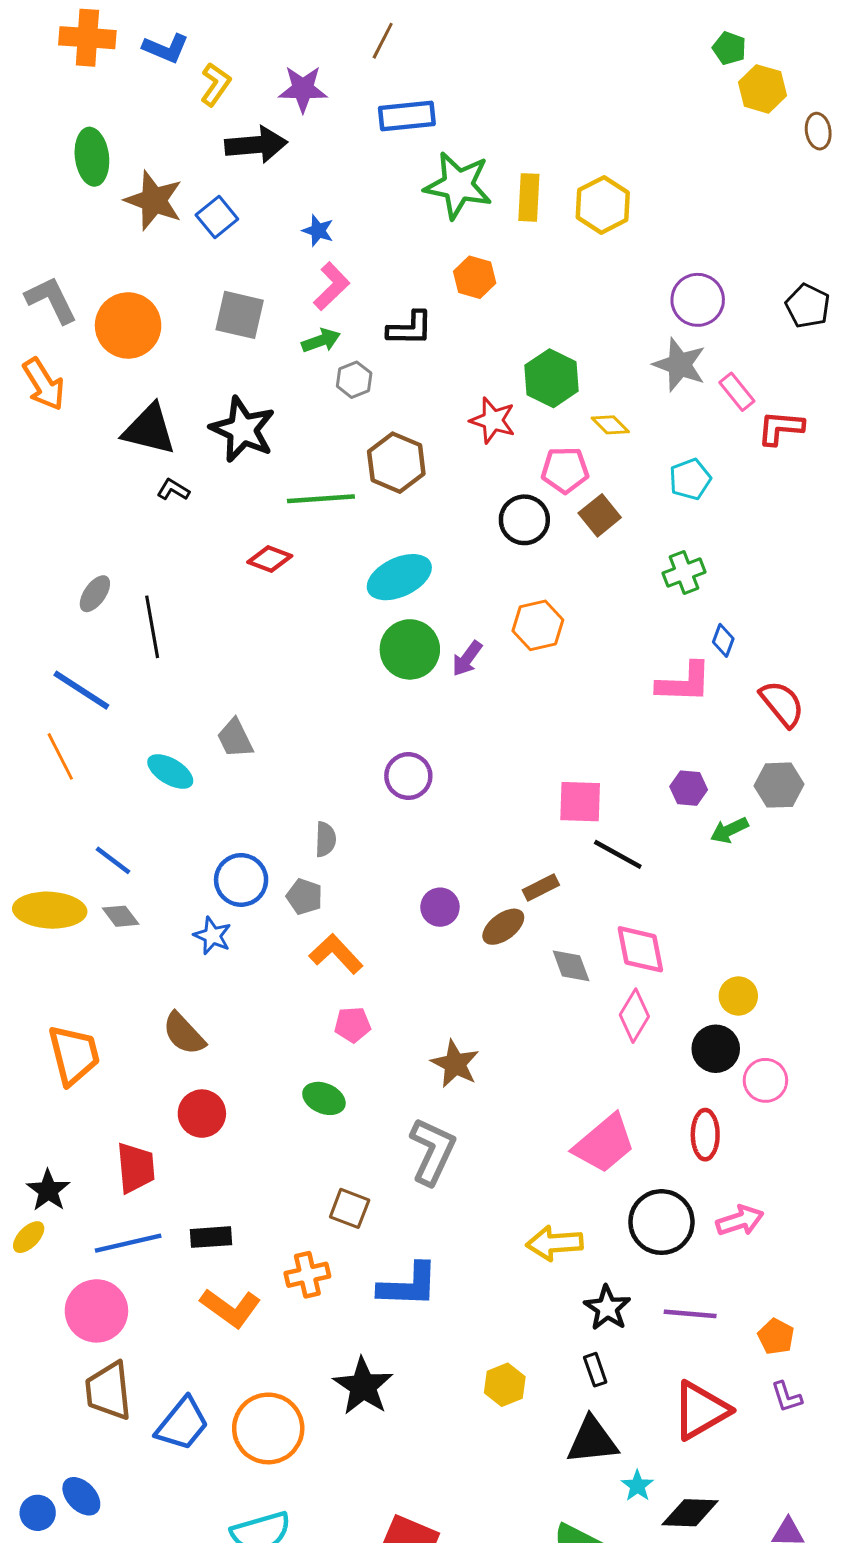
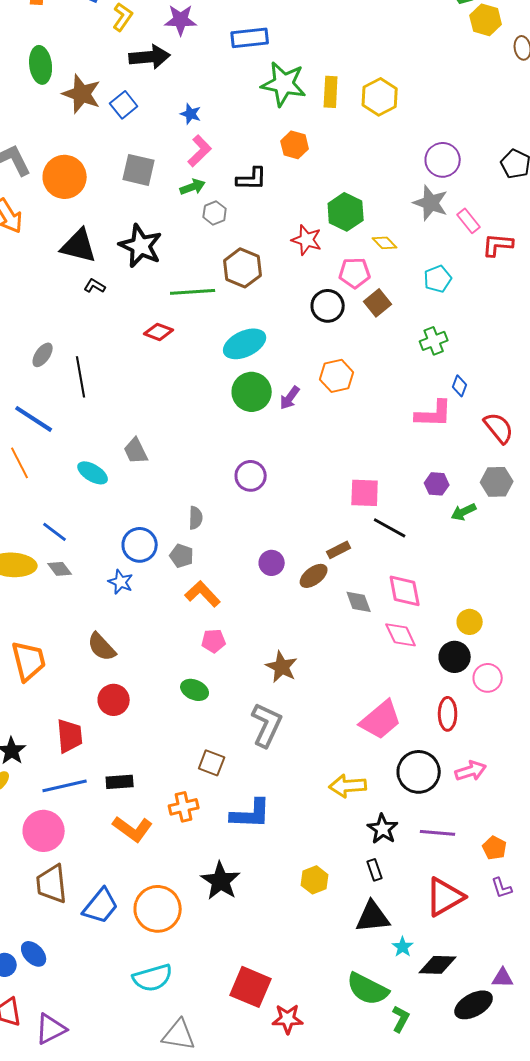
pink diamond: (634, 1016) -> (401, 635), turned -56

